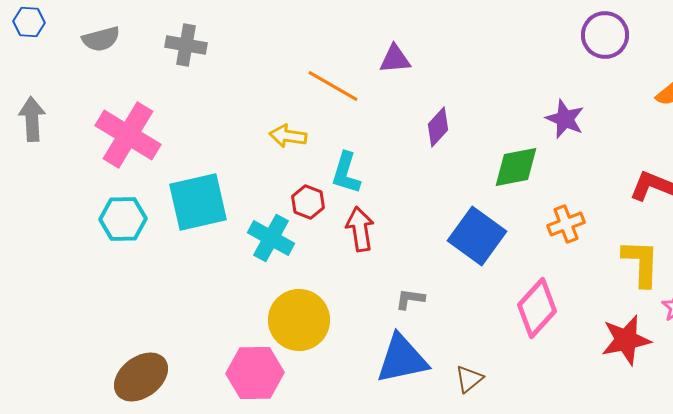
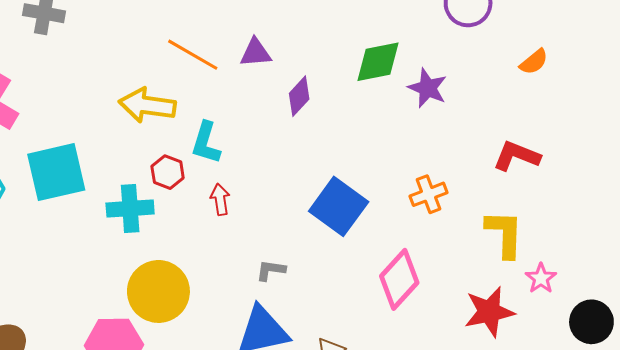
purple triangle: (395, 59) -> (256, 53), moved
yellow arrow: (288, 136) -> (147, 105), size x1.5
green diamond: (516, 167) -> (378, 62), moved
red arrow: (360, 229) -> (220, 199), size x0.7
cyan cross: (271, 238) -> (130, 209), turned -33

